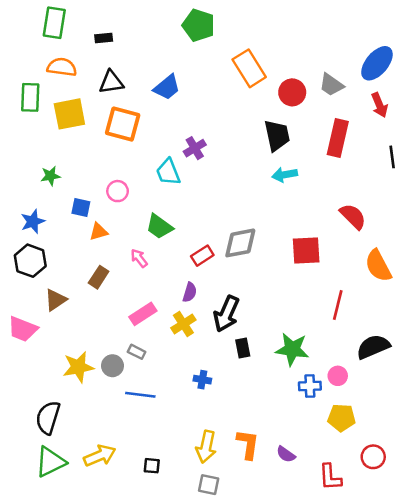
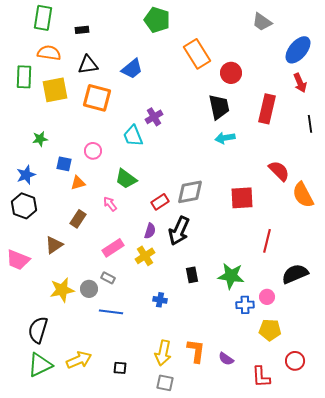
gray trapezoid: (331, 85) -> (262, 22), moved
orange semicircle: (378, 266) -> (303, 195), moved
brown triangle: (56, 300) -> (54, 245), moved
black arrow: (226, 314) -> (179, 231), moved

